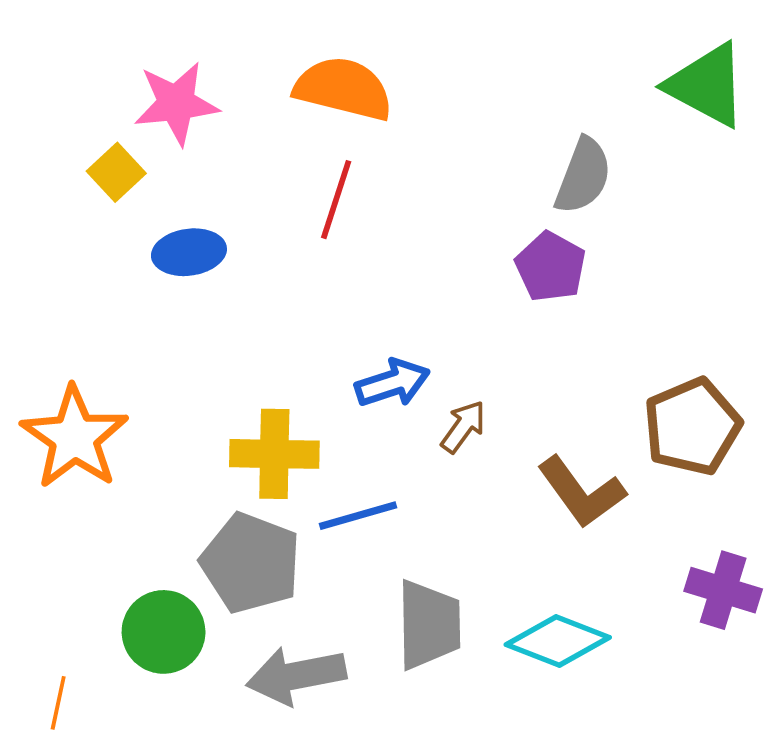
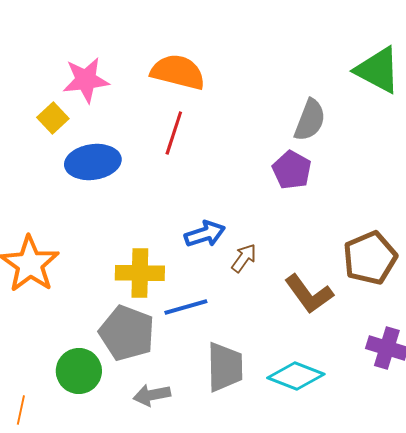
blue ellipse: (189, 252) -> (93, 162), size x1.4
gray arrow: (296, 676) -> (152, 395), size x0.7

